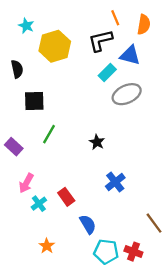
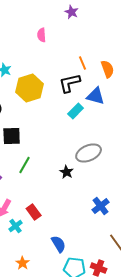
orange semicircle: (144, 25) -> (108, 69), turned -30
gray ellipse: (127, 94) -> (89, 153), moved
blue cross: (115, 182) -> (101, 206), moved
red rectangle: (66, 197) -> (34, 212), moved

